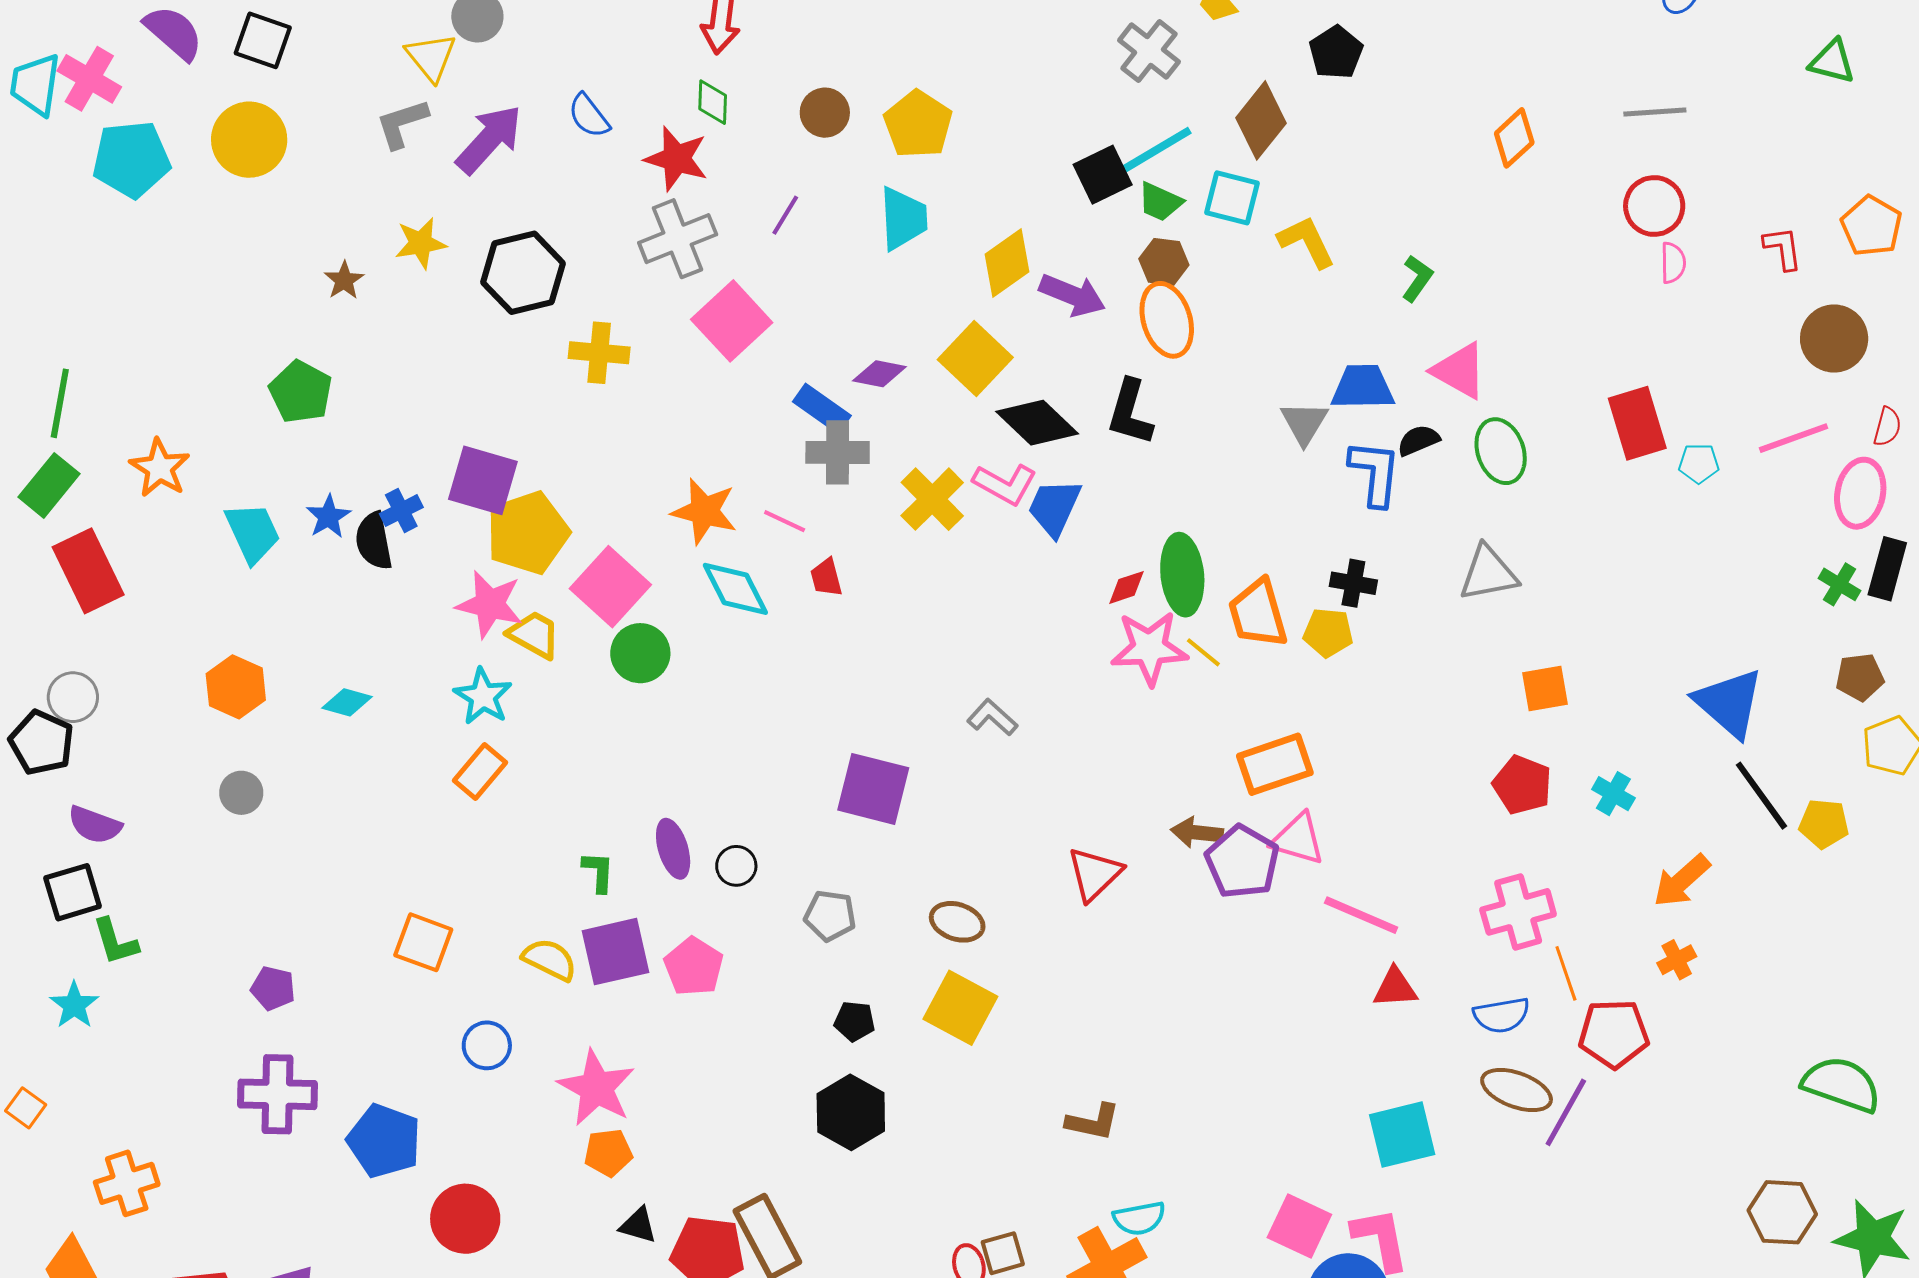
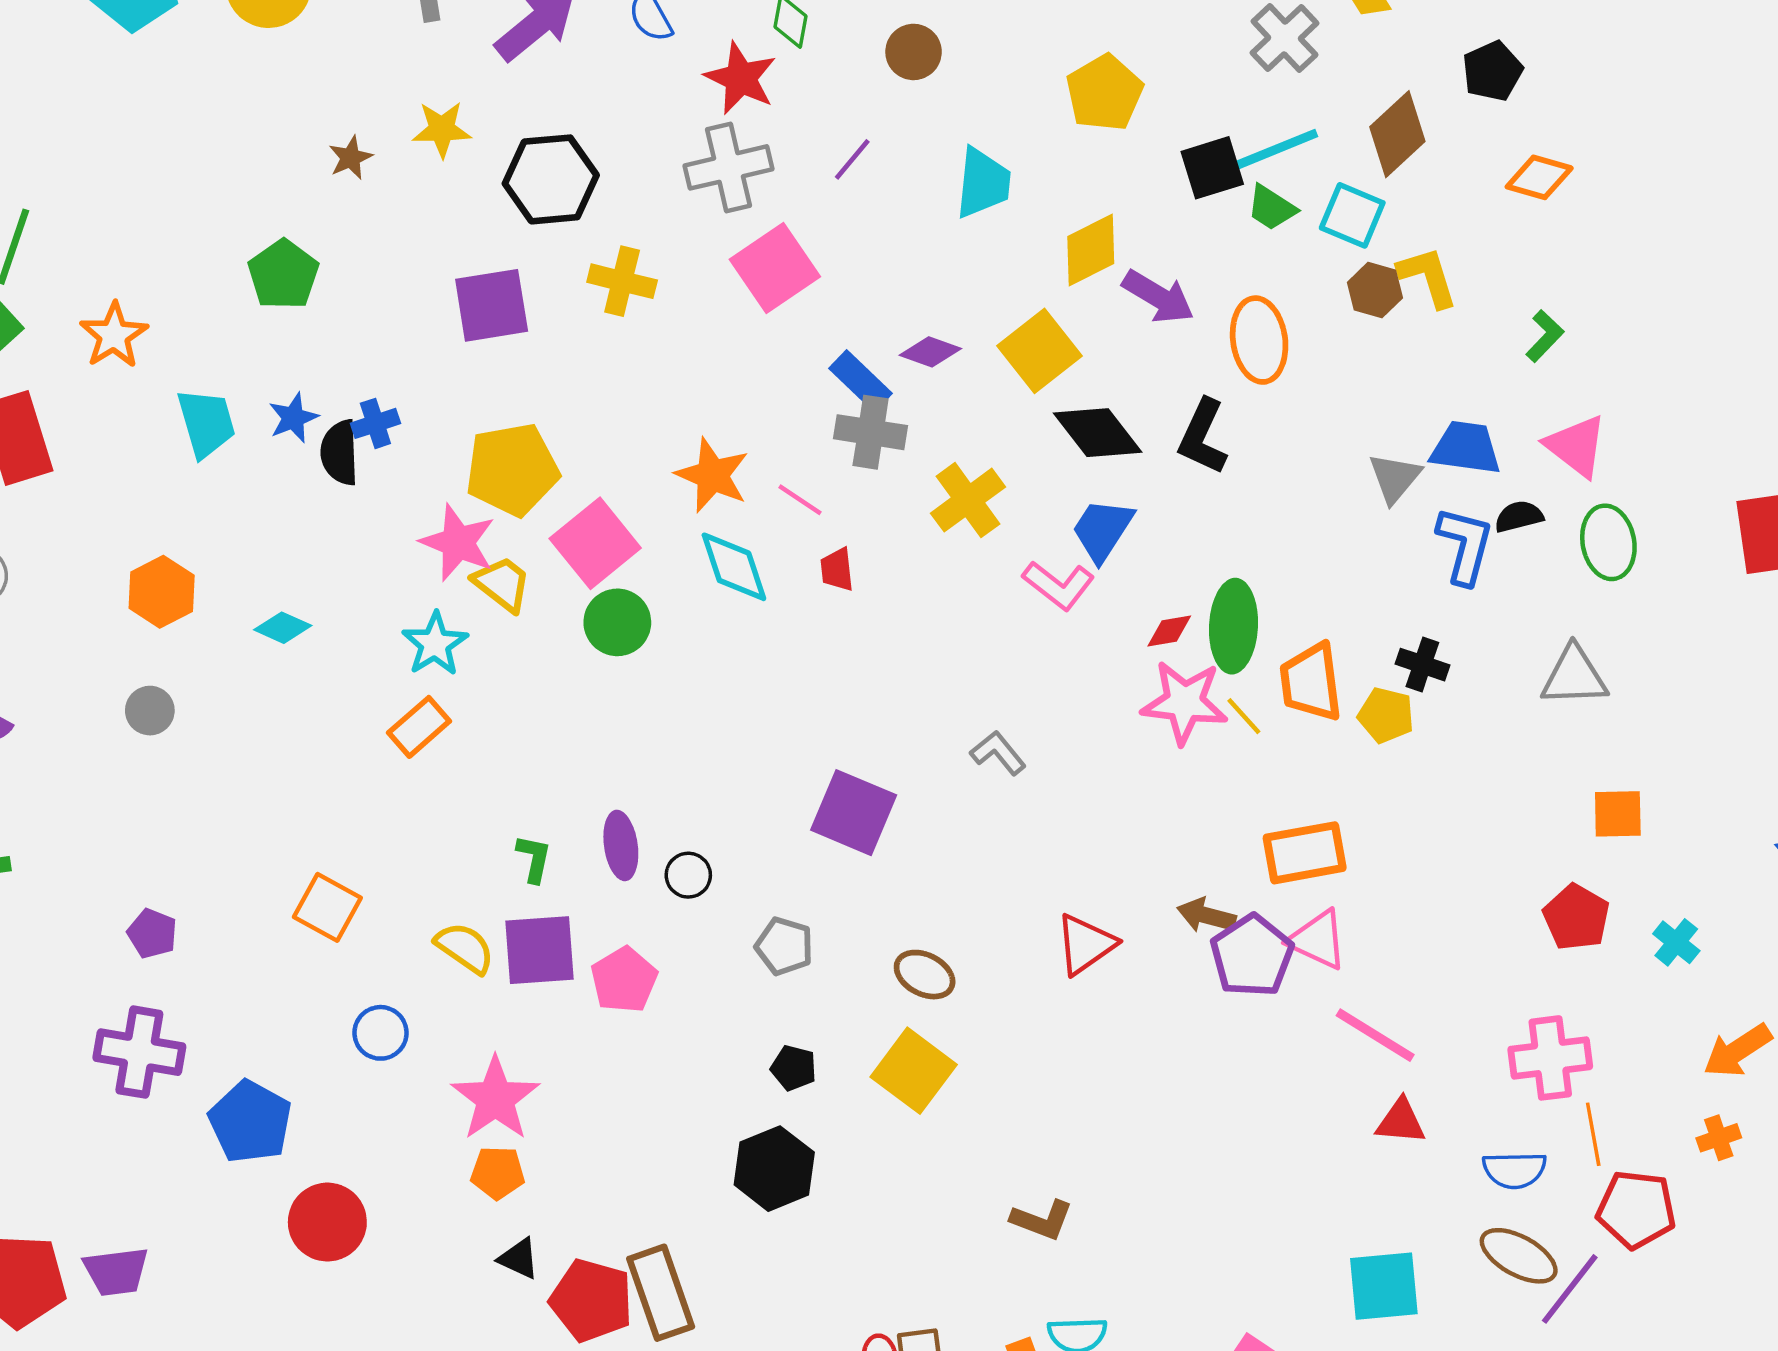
yellow pentagon: (918, 124) -> (1104, 93), moved
orange diamond: (1514, 138) -> (1539, 177), moved, turned 50
brown hexagon: (1164, 262) -> (1375, 290), moved
purple square: (483, 480) -> (492, 305), moved, turned -34
pink L-shape: (1005, 484) -> (1059, 585), moved

